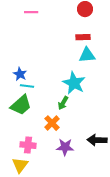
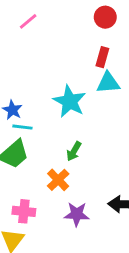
pink line: (31, 12) -> (28, 21), turned -40
red rectangle: (83, 37) -> (102, 57), turned -72
cyan star: (74, 83) -> (70, 101), moved

